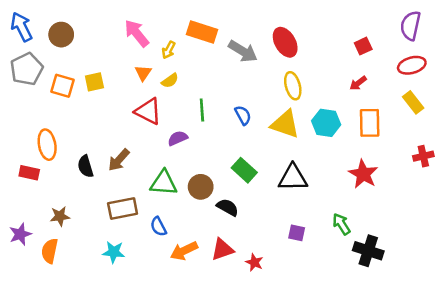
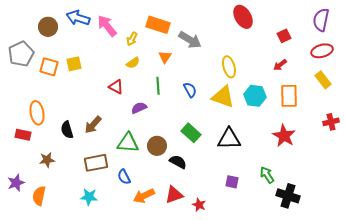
blue arrow: (22, 27) -> (78, 18), moved, turned -45
red ellipse: (285, 42) -> (243, 17), moved
orange triangle: (143, 73) -> (165, 57), moved
red triangle: (148, 111) -> (116, 87), size x0.7
brown star: (60, 216) -> (47, 160), moved

